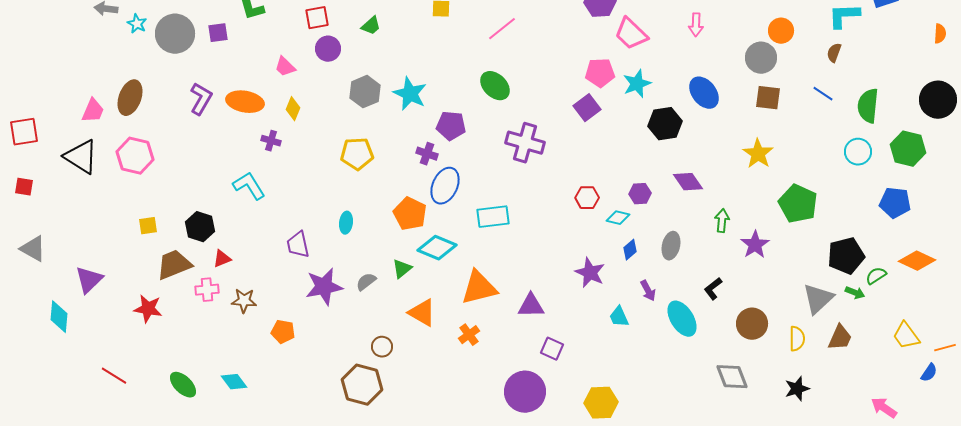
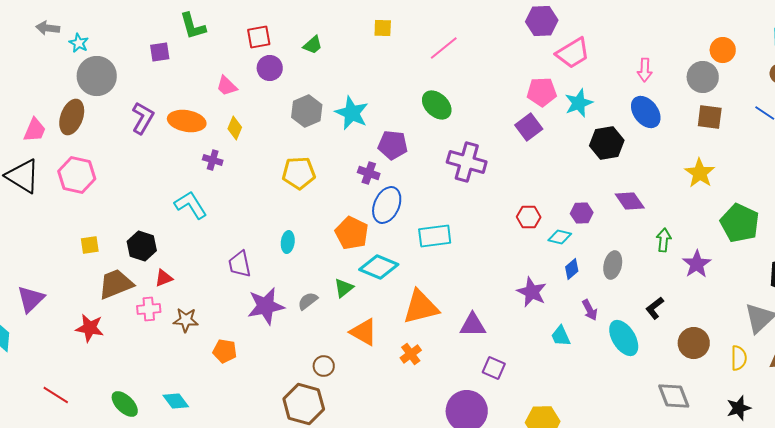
pink arrow: (696, 25) -> (645, 70), moved
gray circle: (175, 34) -> (97, 76), moved
pink trapezoid: (631, 34) -> (573, 53), turned -75

